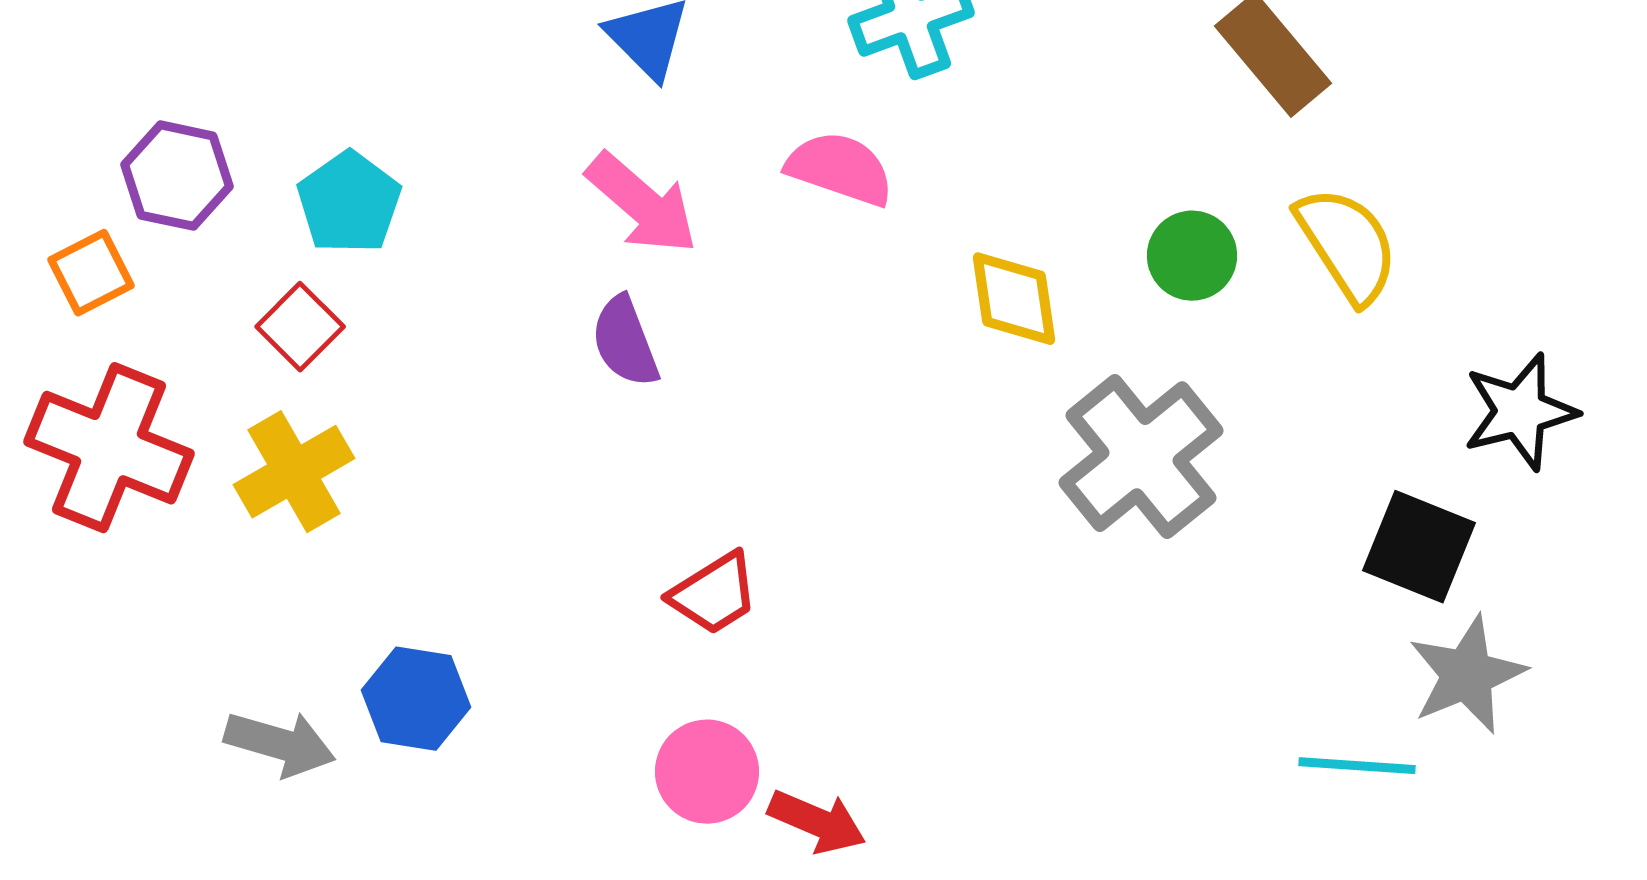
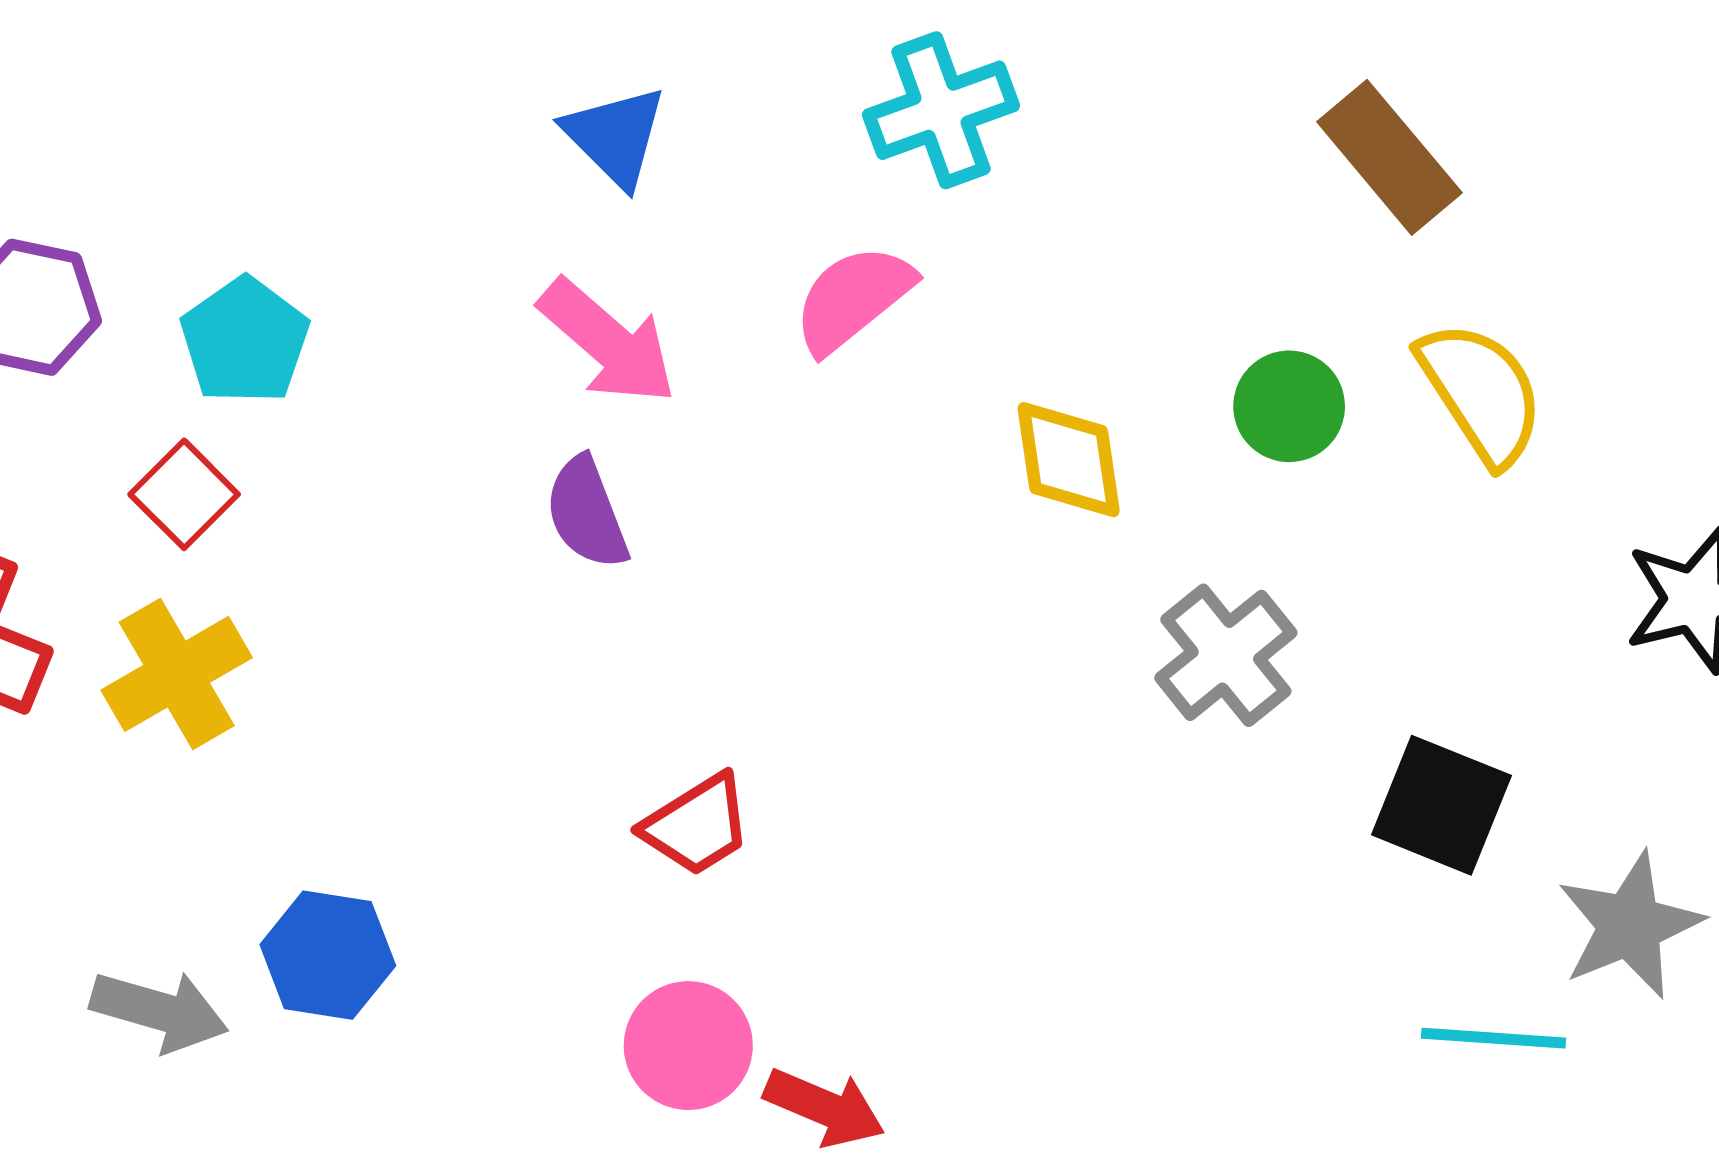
pink semicircle: (840, 169) -> (853, 299), turned -58
gray cross: (1141, 457) -> (1226, 655), size x0.7
black square: (1419, 547) -> (1441, 805), moved

